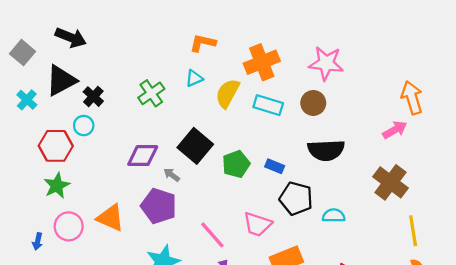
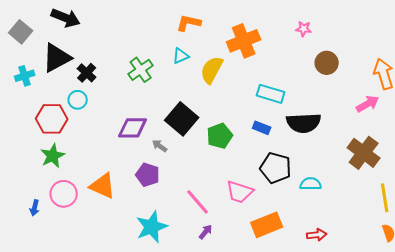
pink star: (326, 63) -> (304, 29), moved, size x0.5
cyan cross: (27, 100) -> (25, 76), turned 30
brown circle: (313, 103) -> (327, 63), moved
cyan rectangle: (268, 105) -> (271, 94), moved
blue rectangle: (275, 166) -> (262, 128), moved
purple pentagon: (159, 206) -> (148, 175), size x0.7

